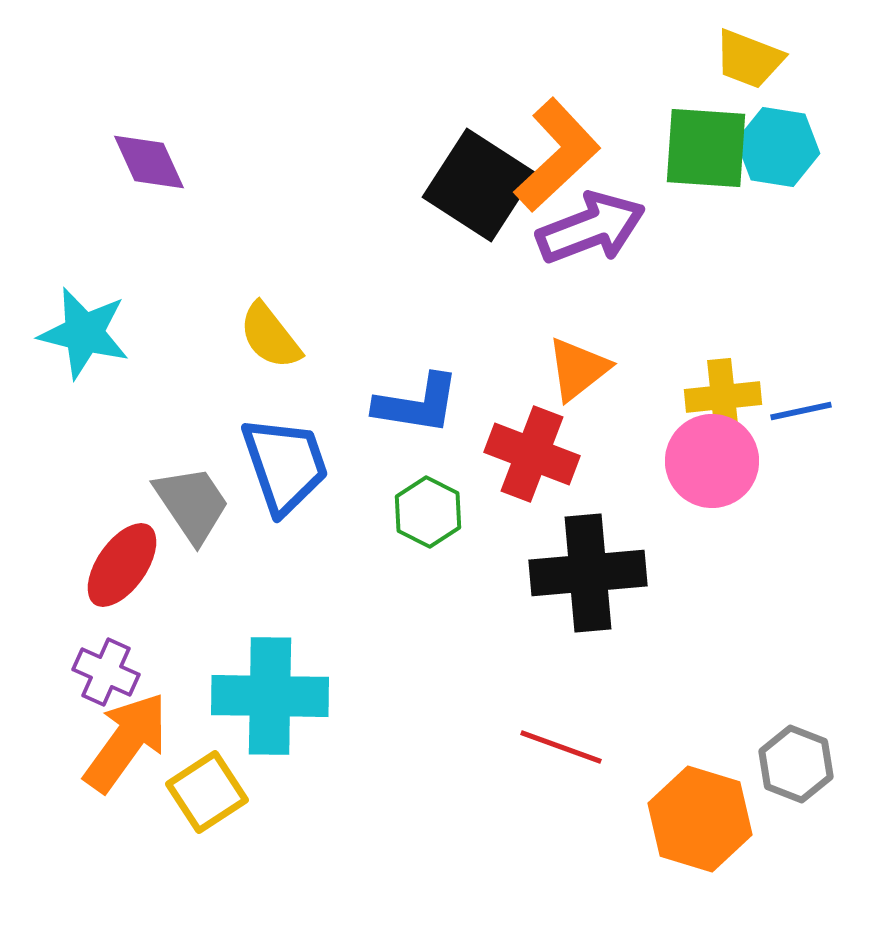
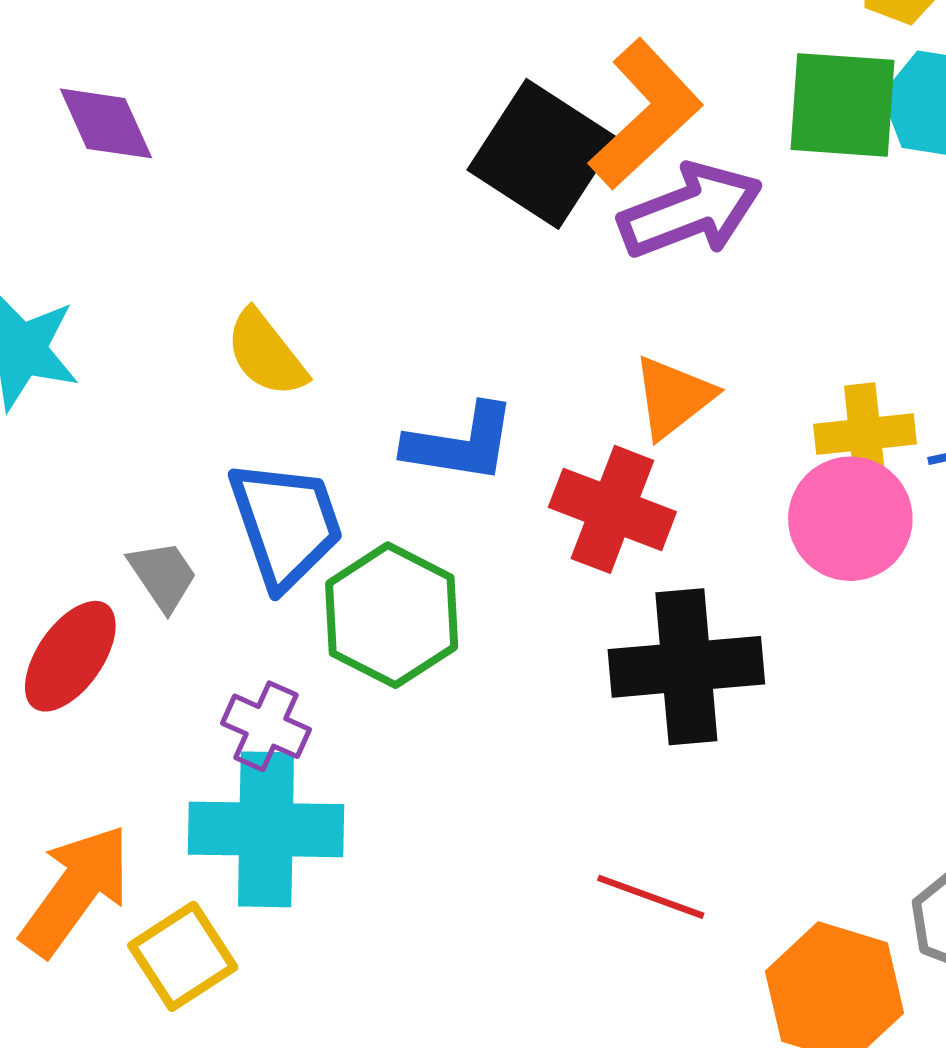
gray trapezoid: (192, 504) -> (163, 576), size x0.7
green hexagon: (428, 512) -> (392, 615), moved, size x1.5
purple cross: (106, 672) -> (266, 726), moved

